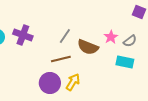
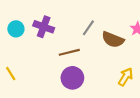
brown line: (61, 59) -> (69, 52), moved
yellow arrow: (73, 82) -> (126, 77), moved

